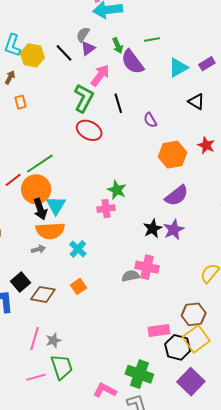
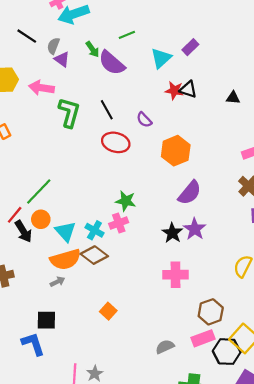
purple triangle: (88, 48) -> (62, 59), turned -35
black line: (64, 53) -> (27, 36), moved
pink arrow: (100, 75) -> (41, 88), moved, turned -105
red ellipse: (89, 130) -> (116, 142), moved
red star: (206, 145) -> (174, 90), moved
orange circle: (36, 189) -> (41, 219), size x0.6
black arrow: (40, 209) -> (23, 231), moved
cyan cross: (78, 249) -> (94, 230), moved
gray semicircle: (131, 276) -> (165, 347), moved
black square: (20, 282) -> (46, 320), turned -36
brown diamond: (43, 294) -> (94, 255), moved, turned 40
brown hexagon: (194, 314) -> (211, 312), moved

